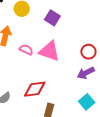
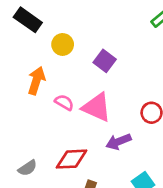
purple arrow: (86, 73) -> (118, 142), moved

